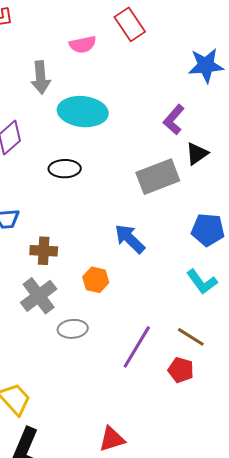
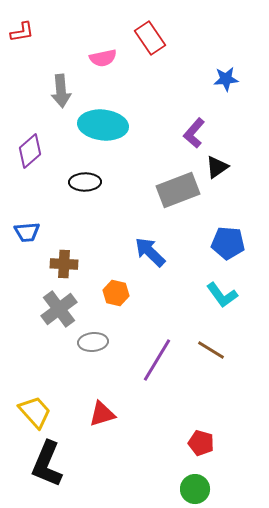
blue star: (206, 65) -> (226, 79), size x0.7
red pentagon: (181, 370) -> (201, 443), moved
red triangle: (112, 439) -> (102, 414), moved

